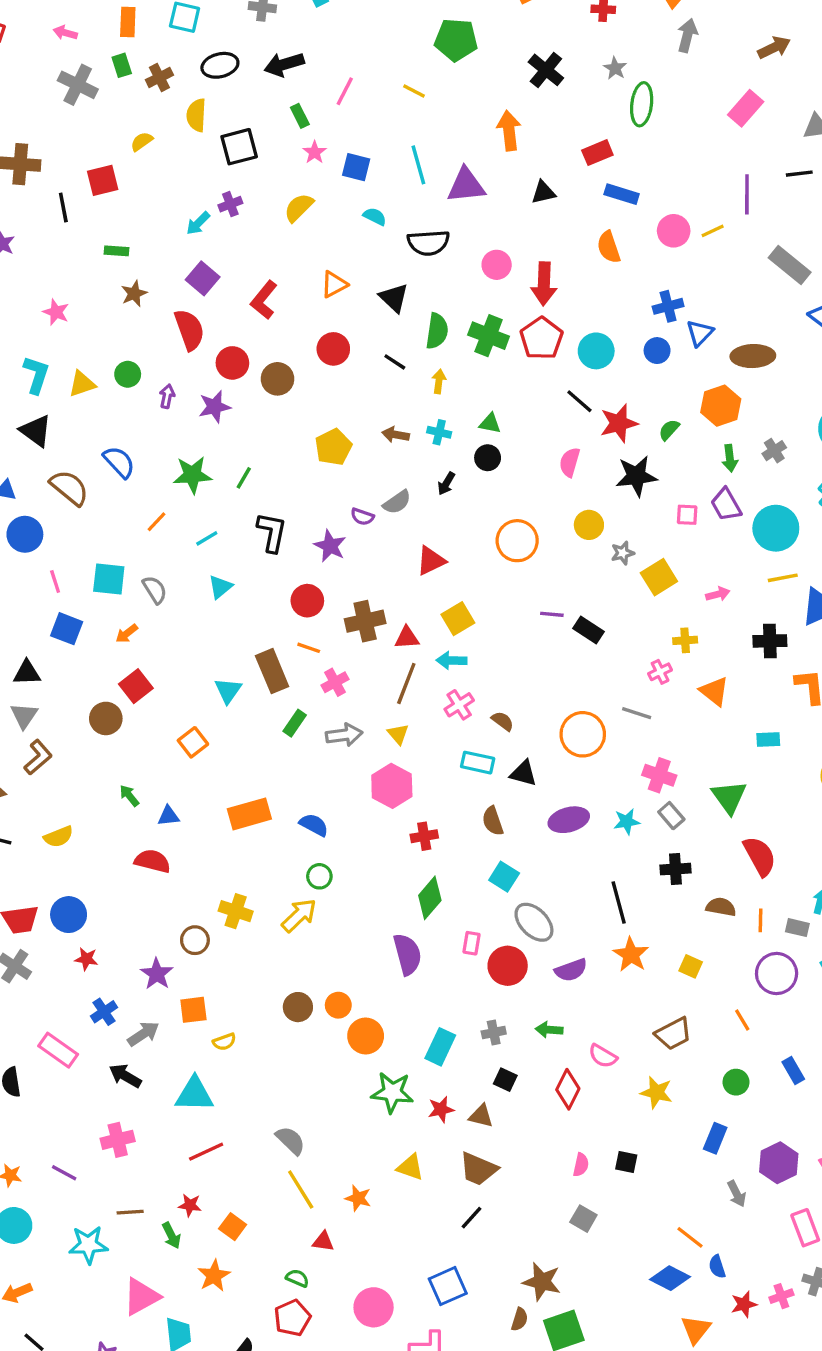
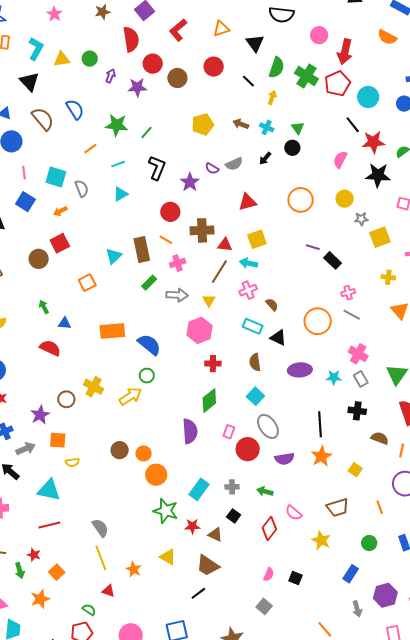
orange semicircle: (609, 247) -> (387, 37), turned -54
green triangle: (490, 423) -> (298, 128), turned 32
pink cross: (660, 672) -> (348, 293), moved
blue semicircle: (314, 825) -> (149, 345), size x1.4

